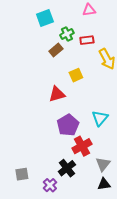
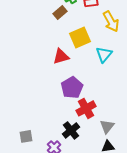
yellow square: (76, 75) -> (80, 37), size x1.5
cyan triangle: (100, 118) -> (104, 54), moved

